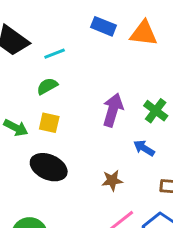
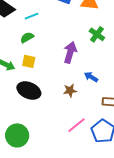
green cross: (156, 111) -> (97, 34), moved
brown star: (112, 180) -> (70, 91), moved

